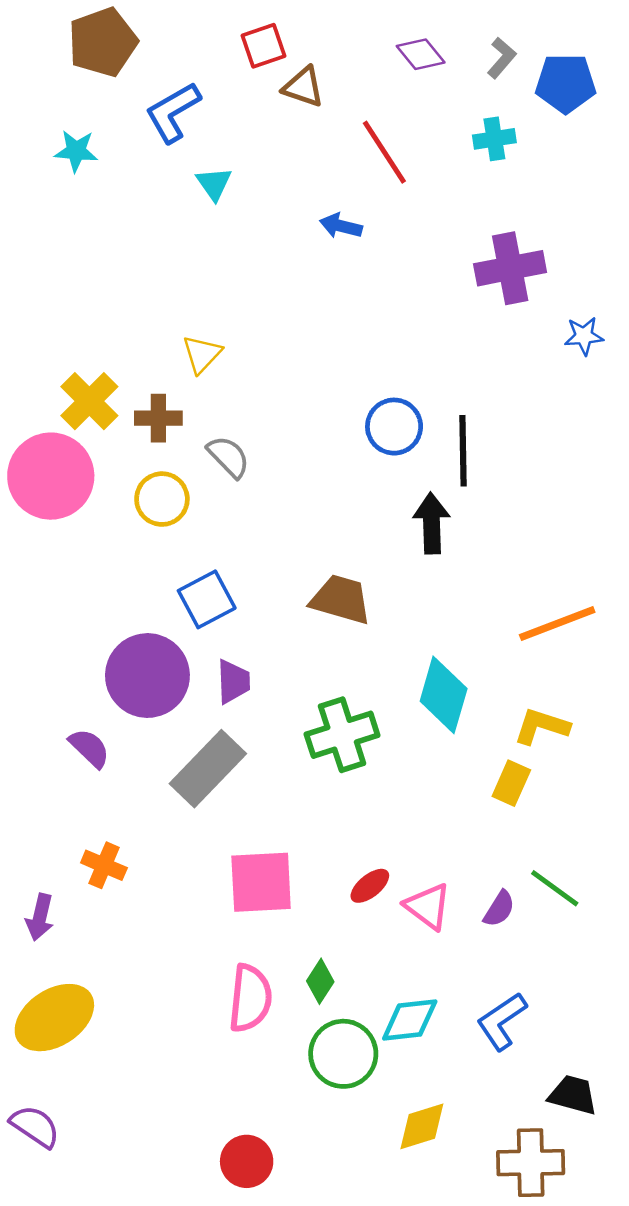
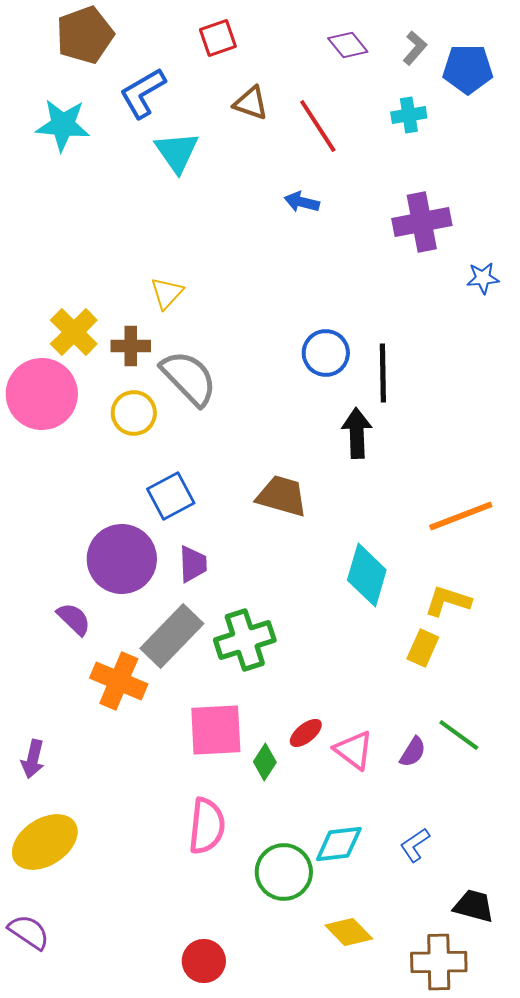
brown triangle: (303, 87) -> (251, 103), moved
cyan star: (76, 151) -> (63, 125), size x1.5
cyan triangle: (214, 184) -> (177, 152), size x1.5
blue arrow: (341, 226) -> (302, 202), moved
gray semicircle: (228, 457) -> (189, 378), size x1.6
green cross: (342, 735) -> (245, 640), moved
orange cross: (104, 865) -> (119, 681), moved, size x1.5
green diamond: (320, 981) -> (265, 762), moved
blue L-shape: (502, 1021) -> (415, 845), size x0.7
yellow diamond: (422, 1126) -> (349, 932), turned 63

